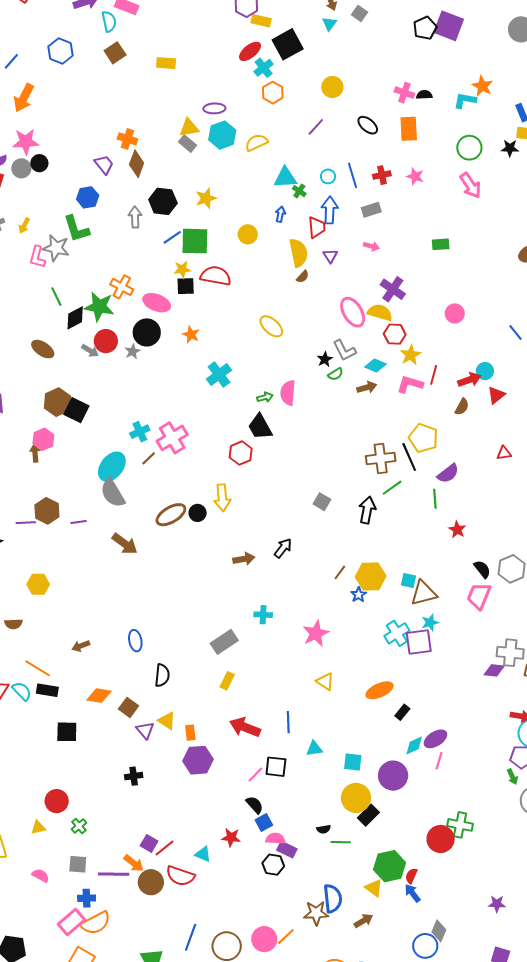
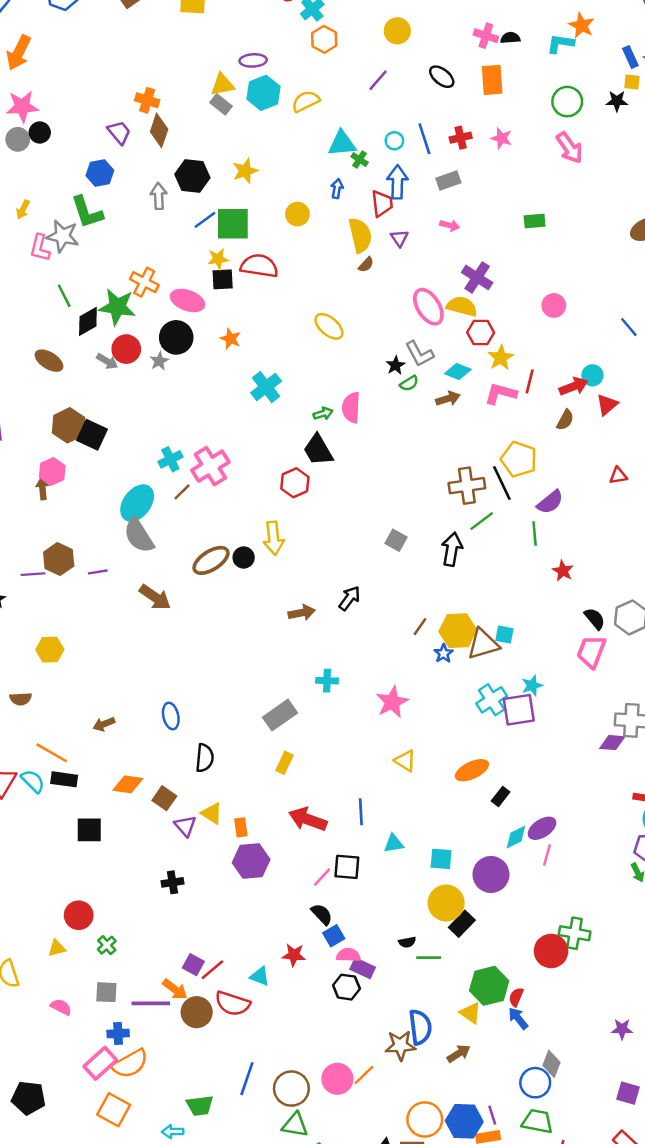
brown triangle: (424, 593) -> (483, 644), moved

